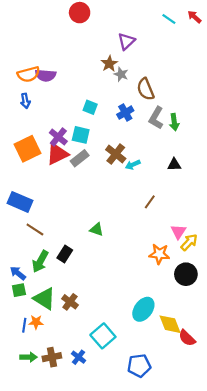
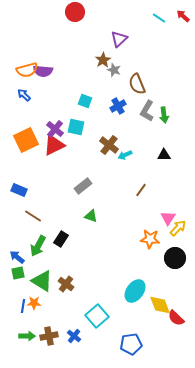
blue arrow: (25, 101) -> (24, 95), turned 144
gray rectangle: (80, 158) -> (83, 186), moved
blue rectangle: (20, 202) -> (19, 190), size x0.7

